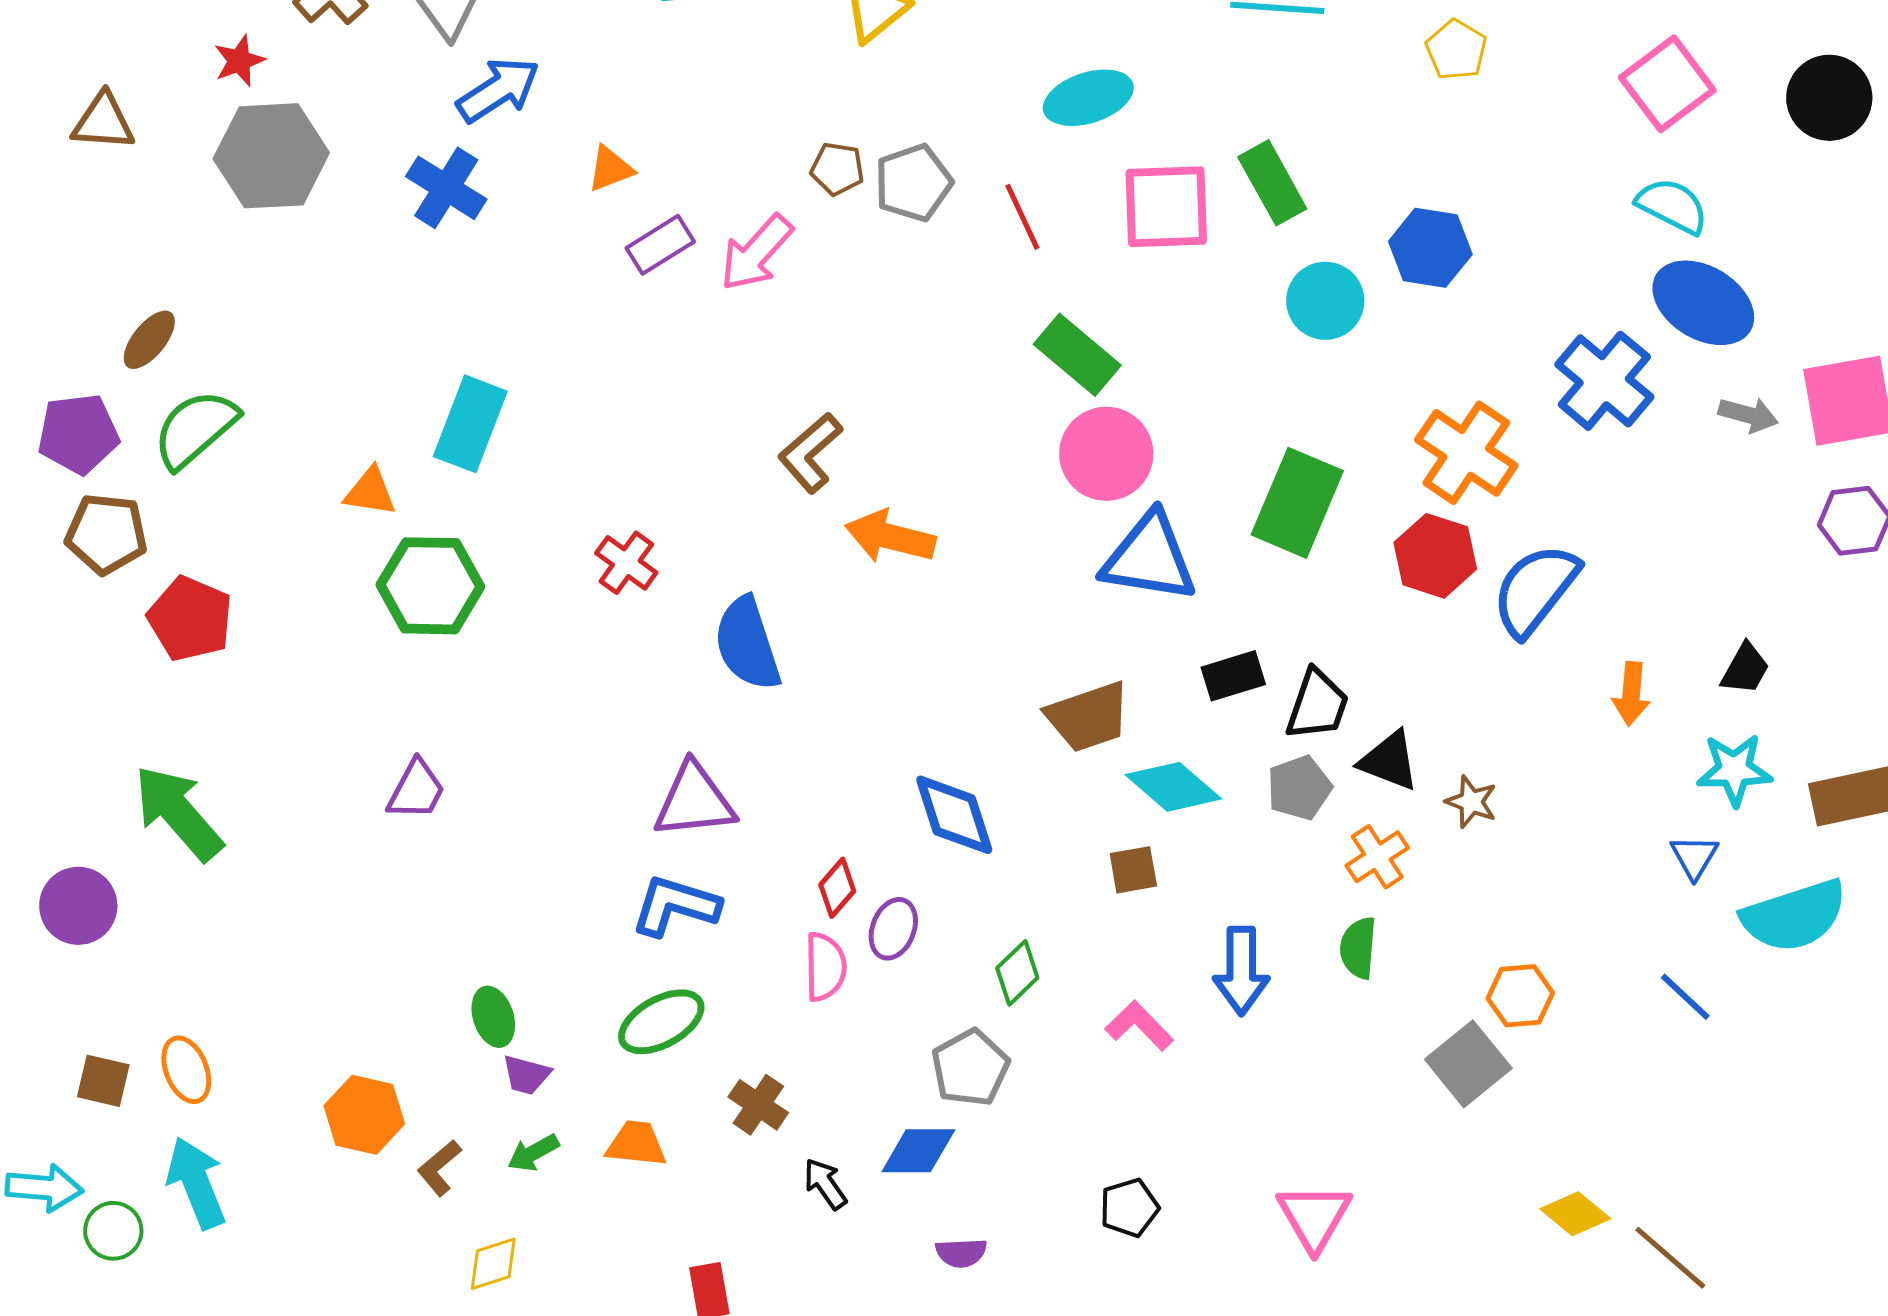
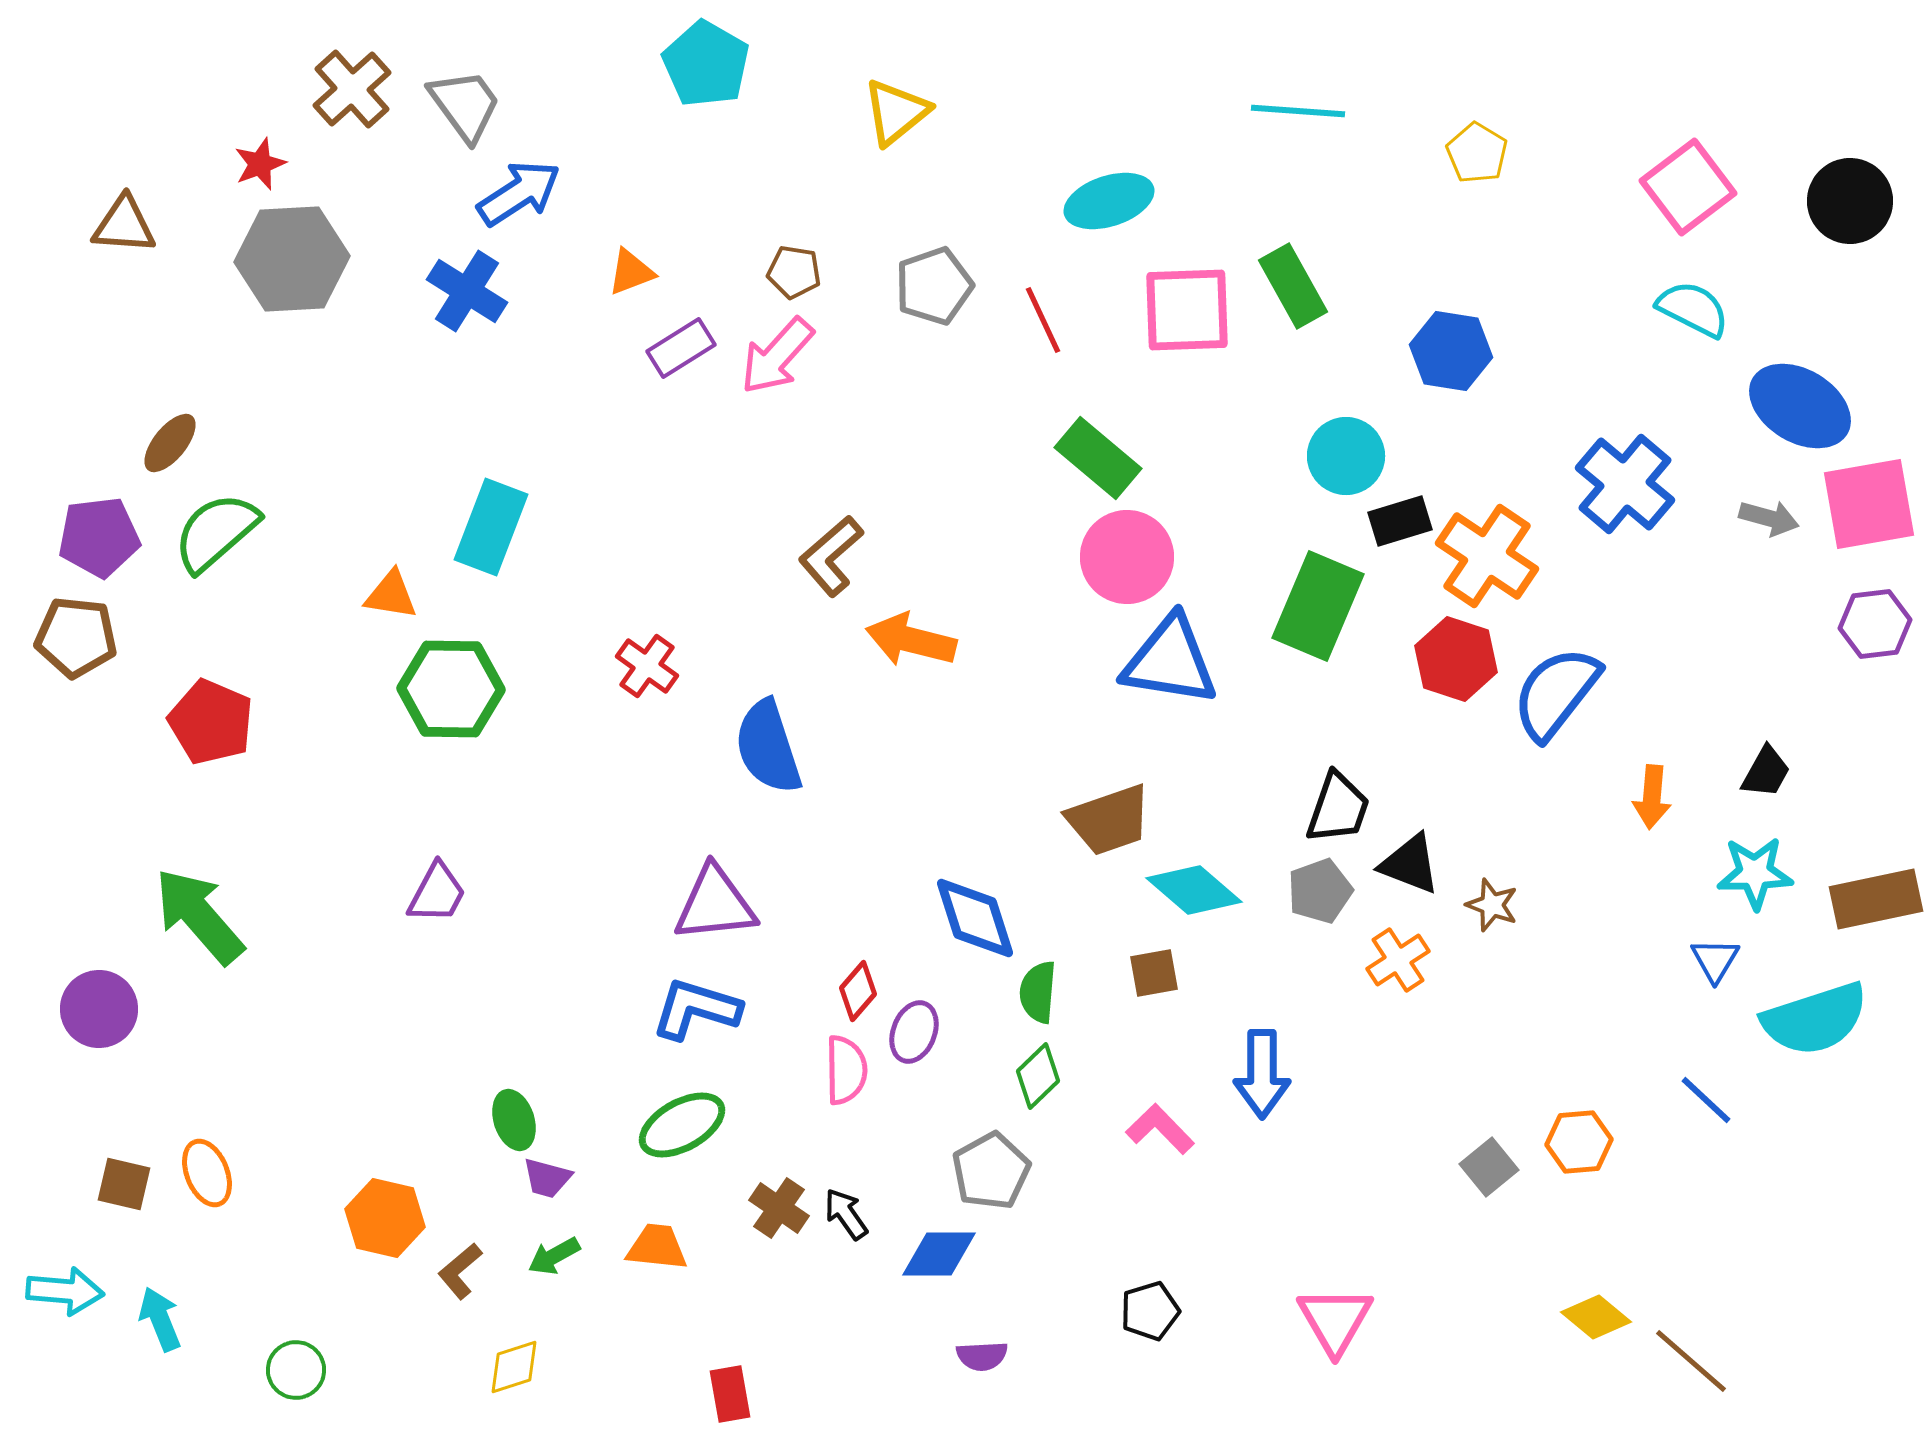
brown pentagon: (837, 169) -> (794, 272), moved
cyan circle: (1325, 301) -> (1346, 456), moved
blue ellipse: (1703, 303) -> (1800, 406), moved
brown pentagon: (106, 534) -> (76, 637), moved
black rectangle: (1233, 676) -> (1400, 521), moved
green semicircle: (1358, 948) -> (1038, 992), moved
orange hexagon: (1520, 996) -> (1579, 1142), moved
gray square: (1468, 1064) -> (1489, 1167), size x0.7
cyan arrow: (196, 1183) -> (160, 1319), moved, size x0.7
black arrow: (825, 1184) -> (846, 1214), moved
green circle: (113, 1231) -> (296, 1370), moved

